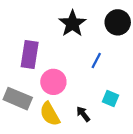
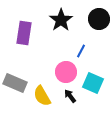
purple rectangle: (30, 55) -> (24, 33), moved
pink circle: (53, 82) -> (66, 72), moved
cyan square: (111, 99) -> (93, 83), size x1.5

